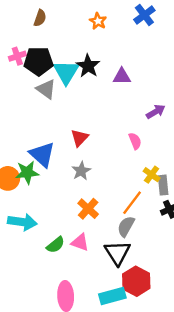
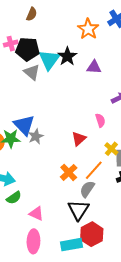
orange star: (98, 21) -> (88, 29), moved, size x1.5
red triangle: (79, 138) -> (79, 139), moved
gray star: (81, 171) -> (36, 136), moved
orange cross: (88, 209) -> (69, 172), moved
pink triangle: (80, 242) -> (36, 213), moved
green semicircle: (56, 245) -> (14, 198), moved

